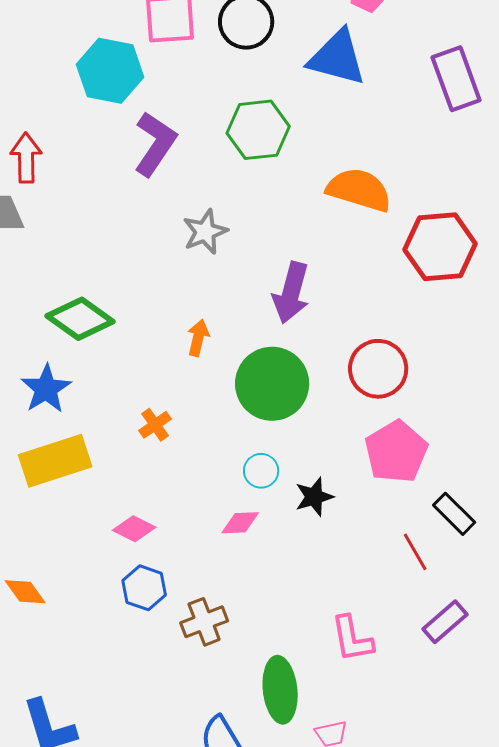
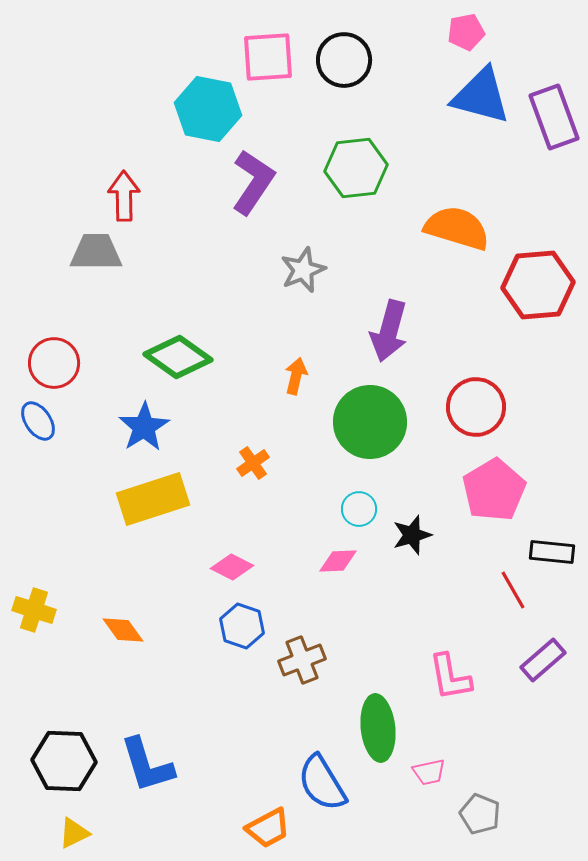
blue triangle: (337, 58) -> (481, 96), moved
black rectangle: (454, 514) -> (552, 552), turned -39

